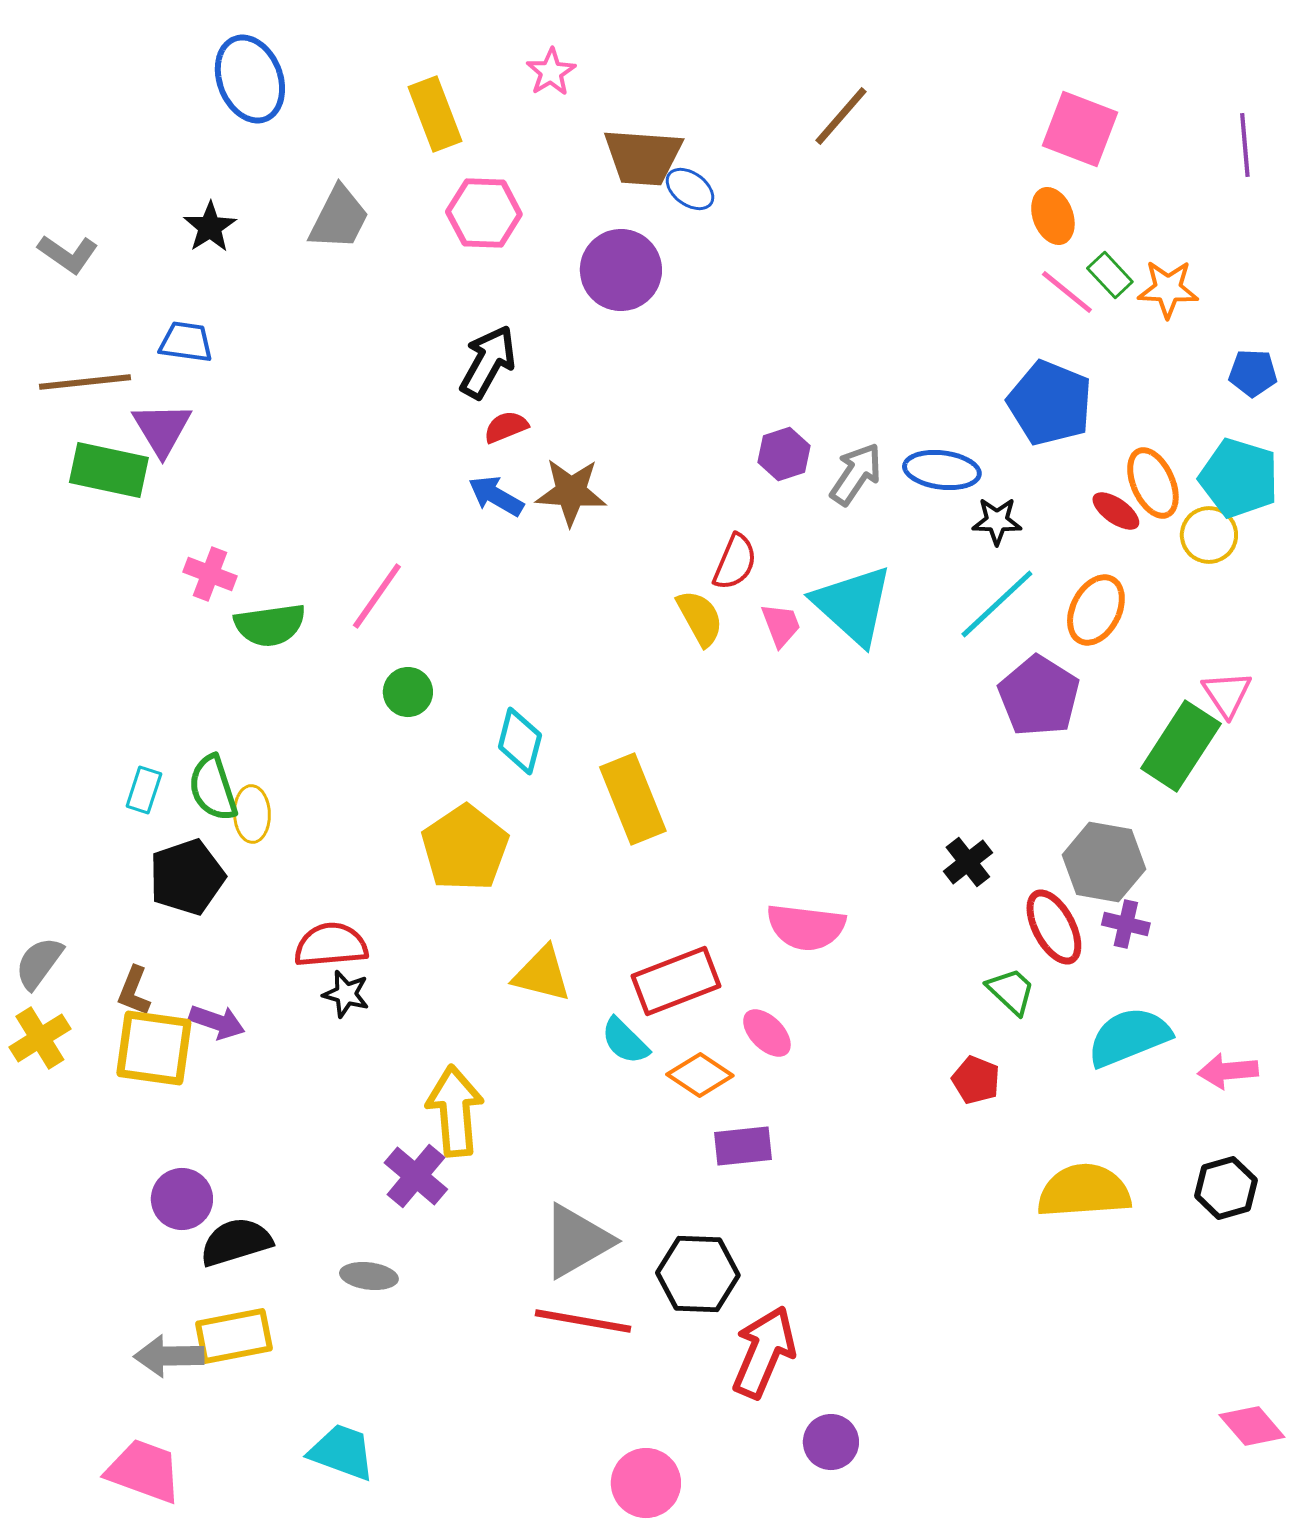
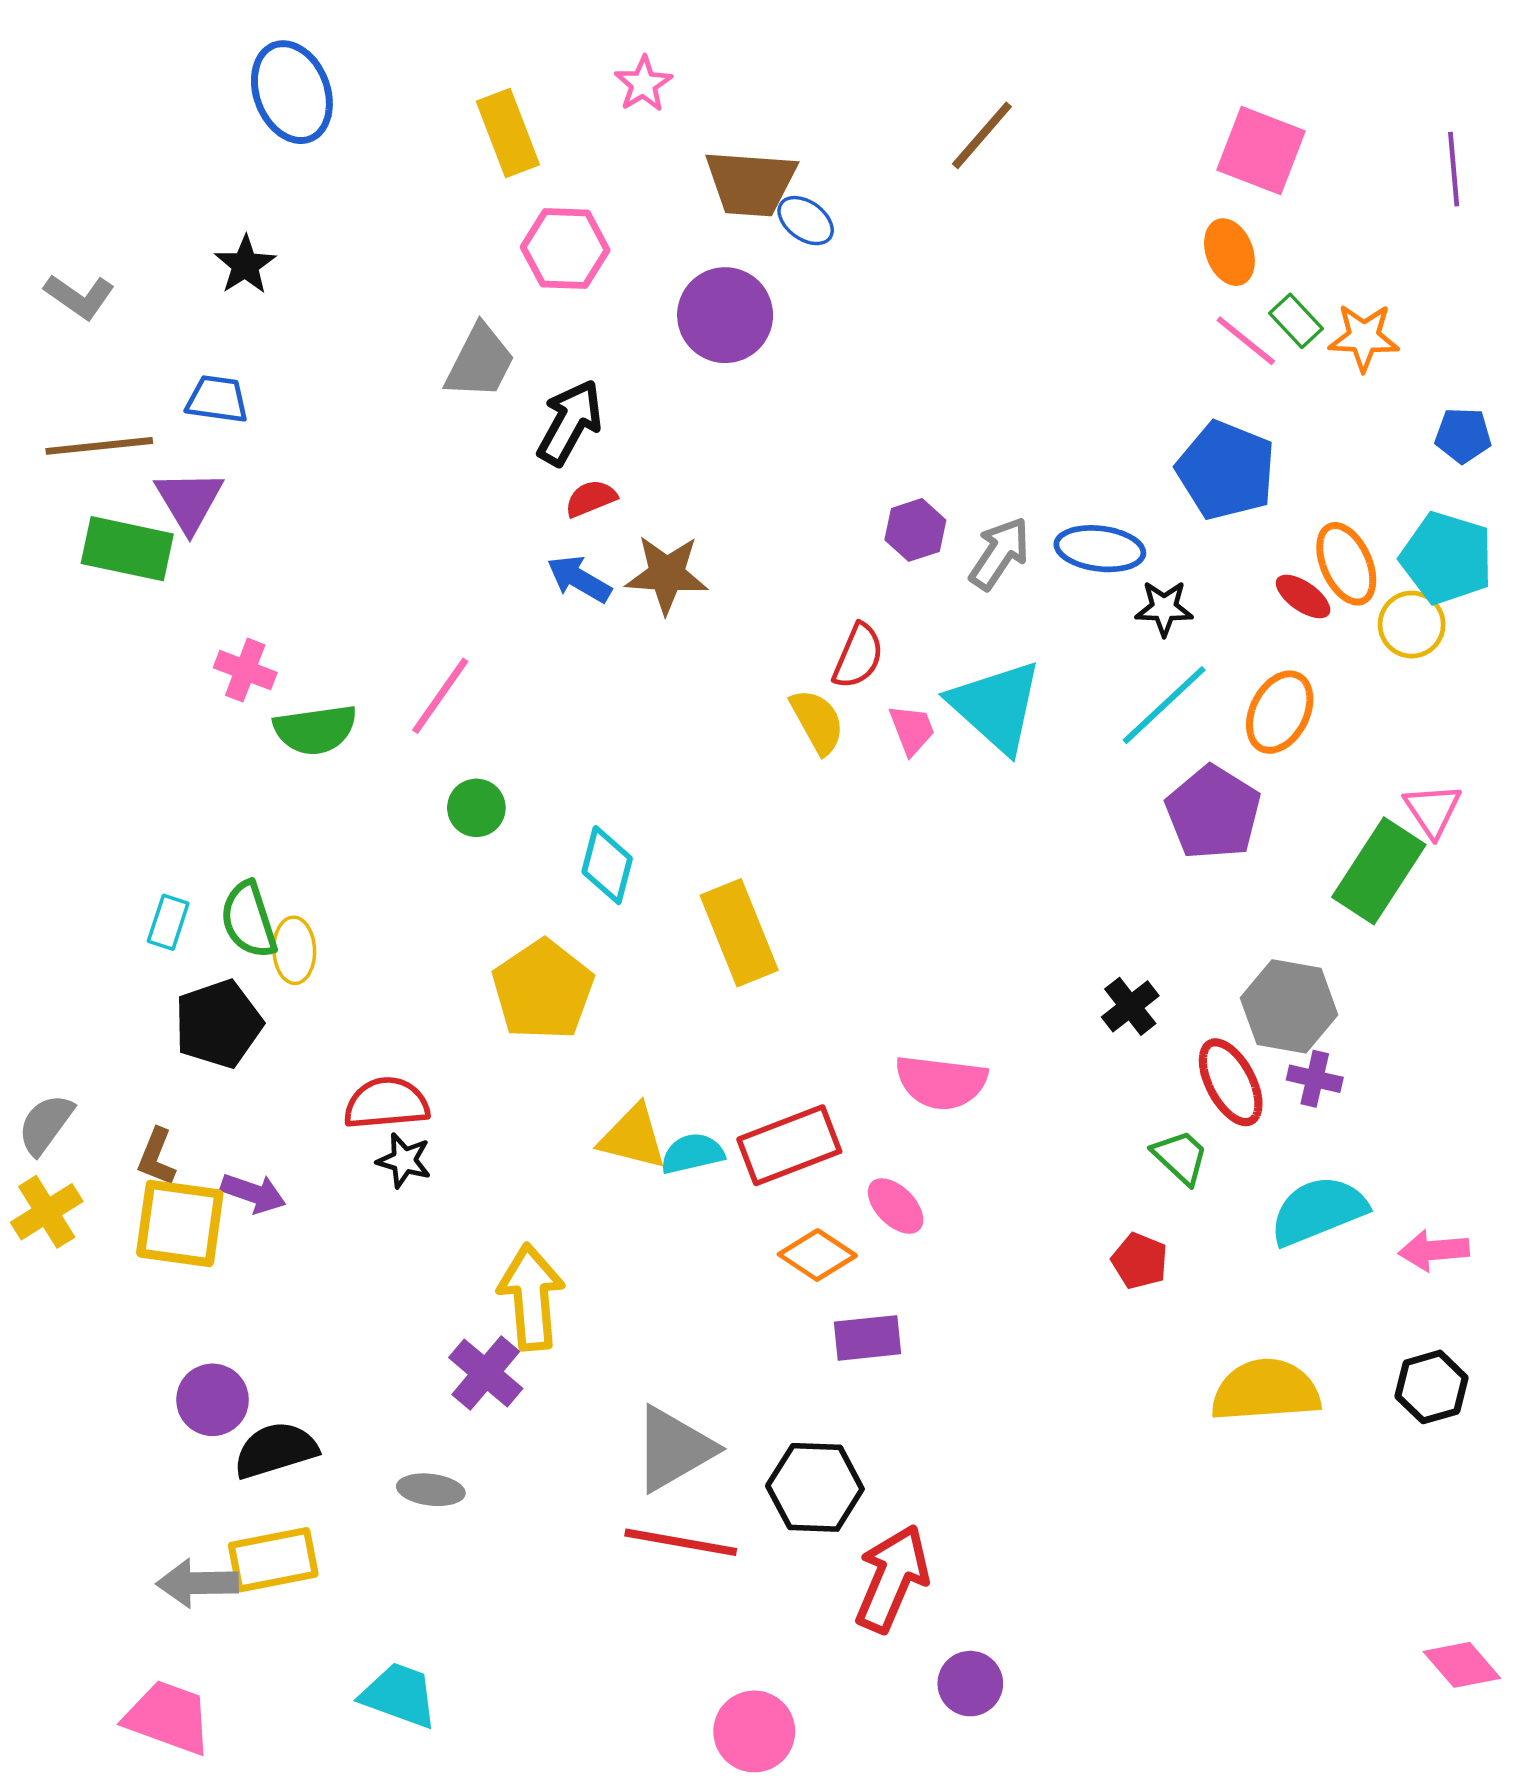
gray trapezoid: (339, 218) -> (480, 362), moved
cyan semicircle: (625, 1041) -> (692, 1153), moved, turned 122

